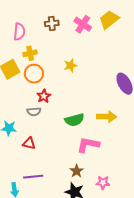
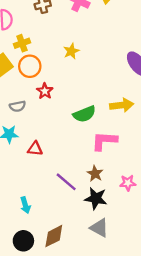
gray semicircle: (34, 112) -> (18, 106), moved
purple line: (33, 177) -> (66, 182), moved, turned 54

